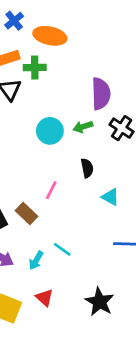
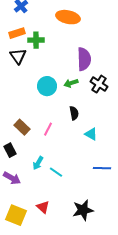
orange ellipse: (50, 36) -> (68, 17), moved
brown rectangle: (26, 214) -> (22, 127), moved
cyan arrow: (36, 260) -> (38, 163), moved
black star: (99, 302) -> (83, 210), turned 30

